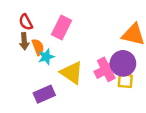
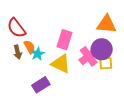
red semicircle: (26, 22) -> (16, 28), size x1.5
pink rectangle: (61, 27) -> (65, 40), moved
brown arrow: (24, 41) -> (18, 52), moved

